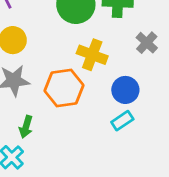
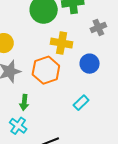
gray cross: (147, 43) -> (98, 27), turned 35
cyan rectangle: (122, 121) -> (81, 103), moved

